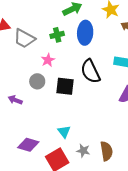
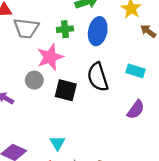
gray trapezoid: (24, 39) -> (26, 28), turned -30
pink star: (48, 60) -> (50, 57), size x1.6

